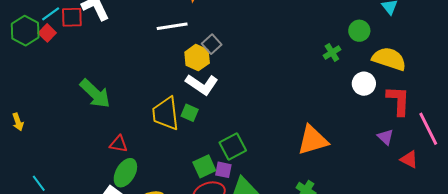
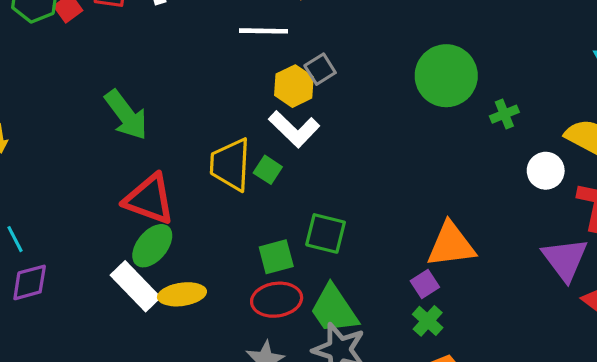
green circle: (359, 31) -> (446, 76), moved, size x1.8
purple triangle: (385, 137) -> (565, 259), size x1.8
red triangle: (119, 144) -> (149, 199), size x1.8
green square: (233, 147) -> (326, 233), turned 32
purple square: (223, 170) -> (425, 284), moved, turned 36

